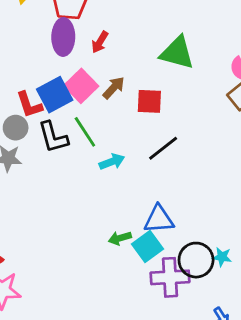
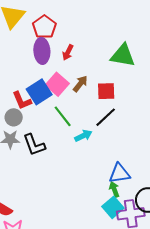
black L-shape: (53, 137) -> (34, 145), moved
black line: (163, 148) -> (106, 117), moved
green arrow: (120, 238) -> (114, 189), moved, turned 91
cyan square: (147, 247) -> (113, 207), moved

